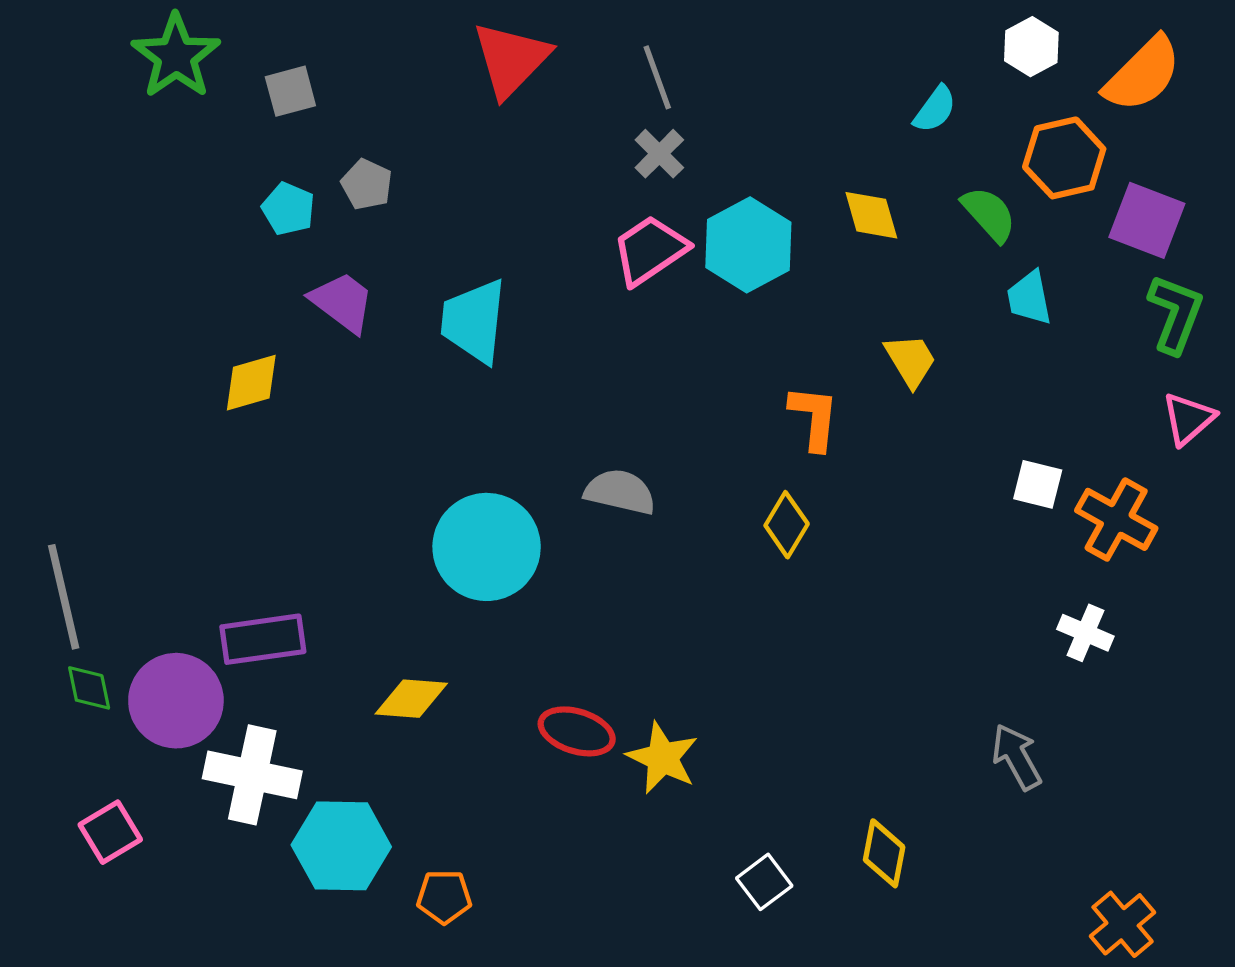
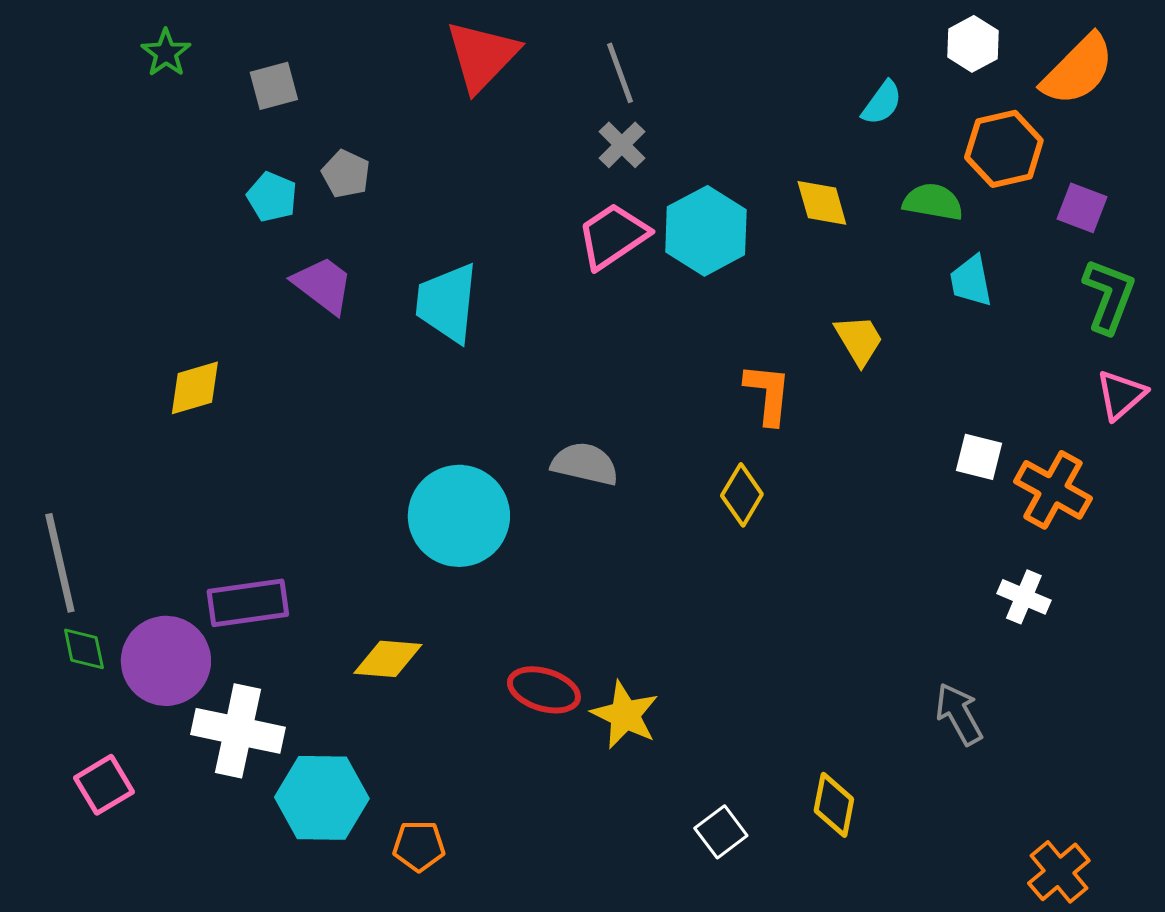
green star: (176, 56) -> (166, 53), size x0.6
green semicircle: (989, 214) -> (933, 202), turned -38
purple square: (1147, 220) -> (1082, 208), size x0.7
yellow diamond: (251, 383) -> (195, 388), moved

